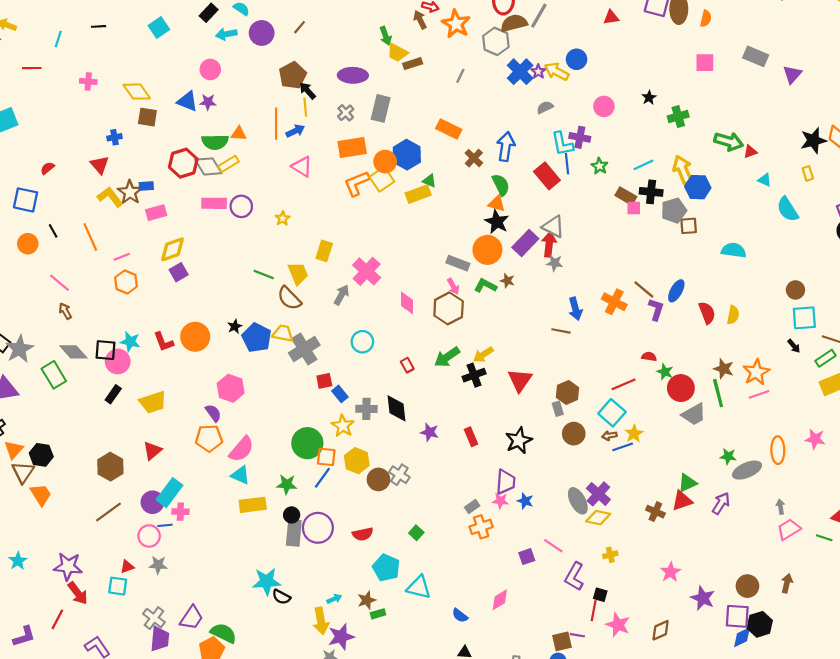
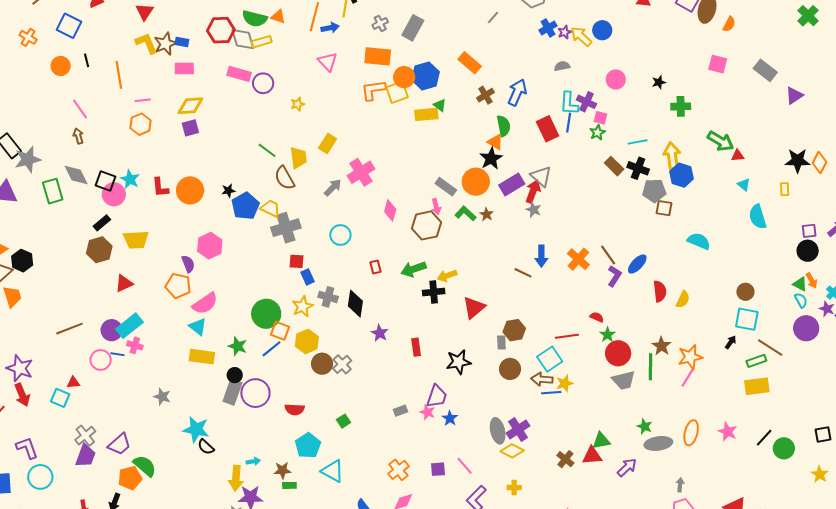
blue cross: (520, 72) -> (548, 28), size x0.7
pink square: (634, 208) -> (600, 118), moved
black arrow: (794, 346) -> (731, 342), turned -120
pink line: (759, 394) -> (687, 378), turned -54
brown arrow: (609, 436) -> (542, 379), size x1.5
brown hexagon: (110, 467) -> (99, 250), moved
orange cross: (481, 527) -> (398, 470), moved, turned -35
gray star: (158, 565) -> (162, 397), moved

